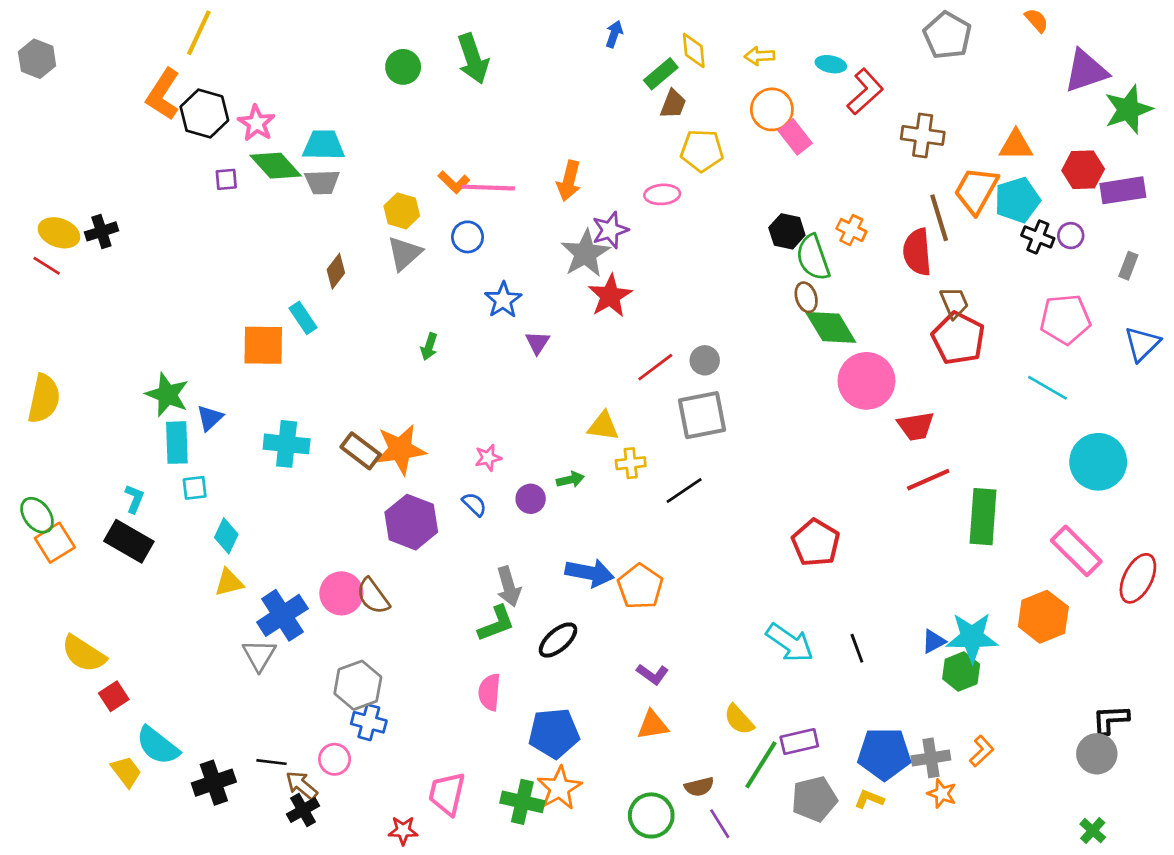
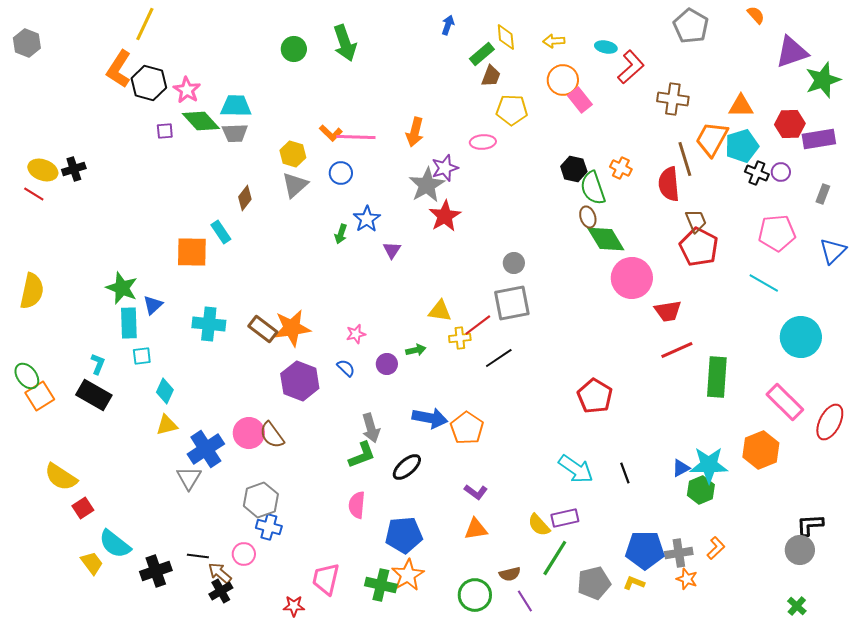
green arrow: (429, 347) -> (341, 234), moved
red line: (655, 367) -> (478, 325), moved
purple rectangle: (799, 741) -> (565, 518), moved

